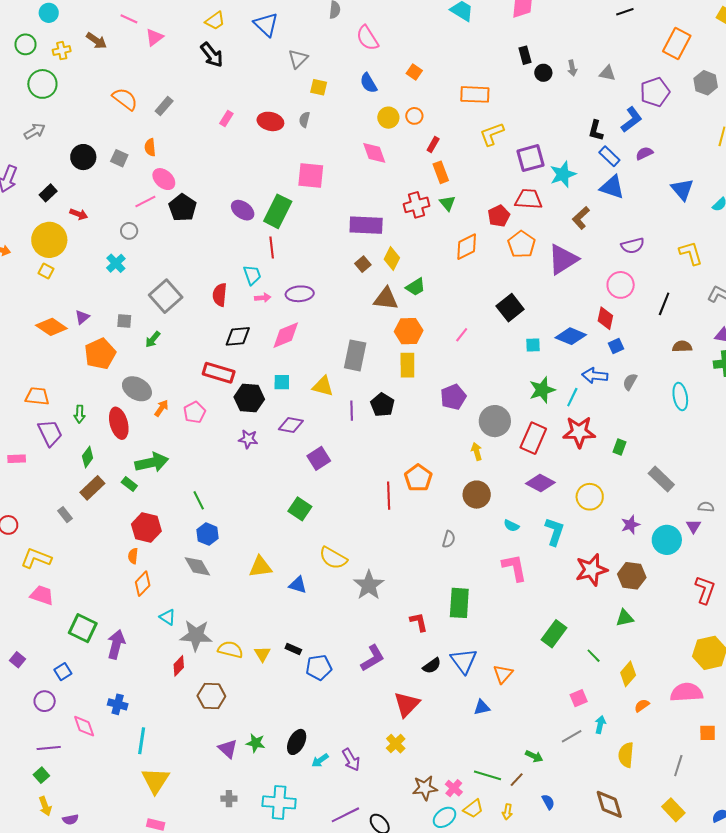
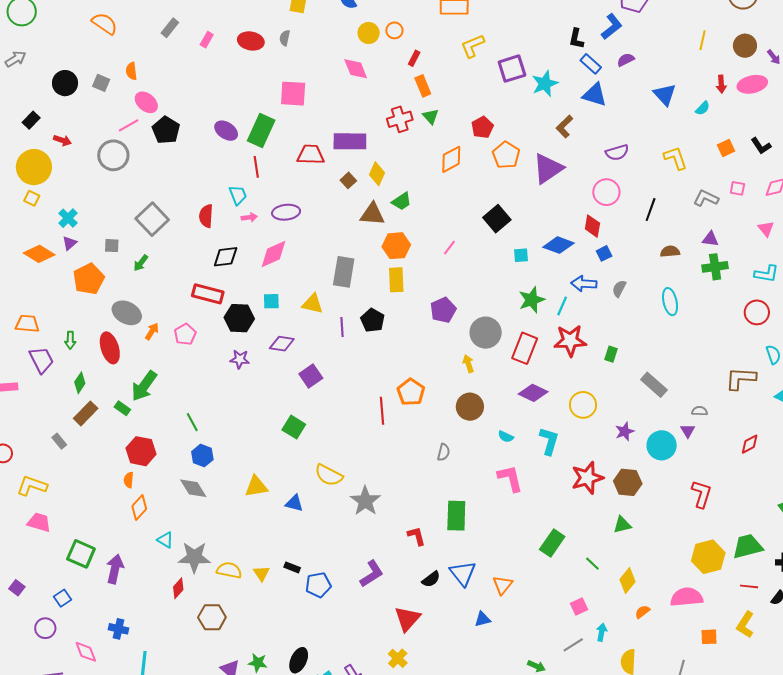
gray rectangle: (164, 106) -> (170, 28), moved
red trapezoid: (528, 199) -> (311, 155), moved
gray circle: (129, 231) -> (113, 155), size x1.8
cyan cross: (116, 263) -> (68, 218), moved
green arrow: (152, 462) -> (144, 386), turned 140

